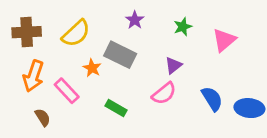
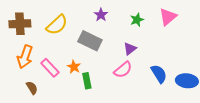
pink triangle: (224, 40) -> (168, 17), moved
orange star: (92, 68) -> (74, 67), moved
green rectangle: (116, 108) -> (87, 81), turned 49

